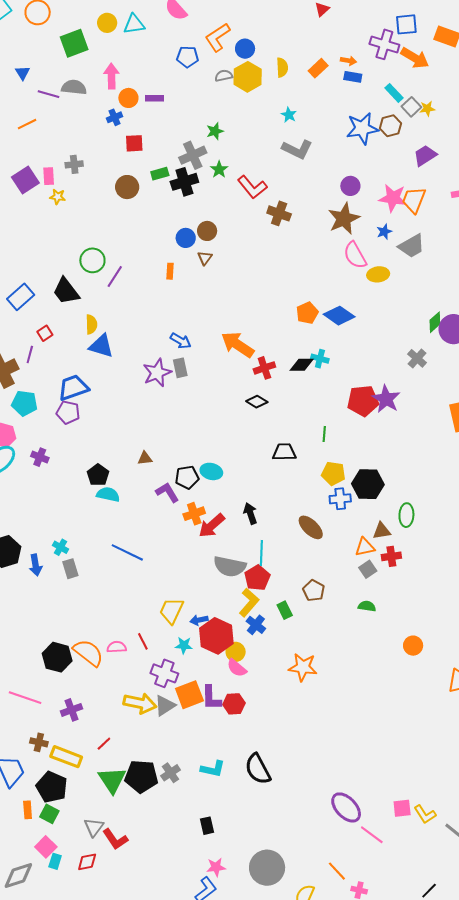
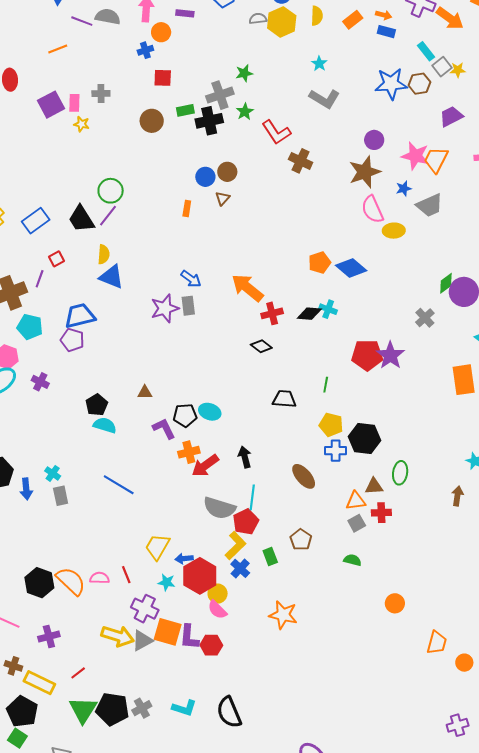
purple rectangle: (154, 98) -> (185, 13), moved
purple line: (115, 277) -> (108, 216), moved
orange square: (189, 695) -> (168, 632), turned 32

